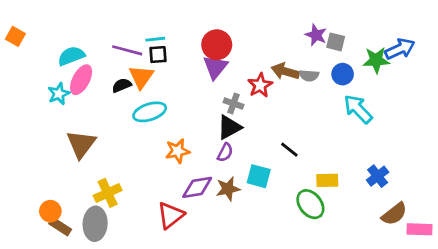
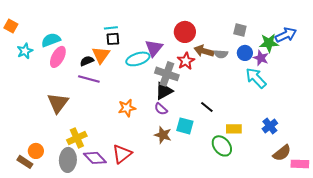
purple star: (316, 35) -> (261, 58), moved
red circle: (217, 45) -> (185, 32), moved
purple line: (127, 50) -> (89, 79), moved
cyan star: (59, 94) -> (25, 51), moved
gray cross: (234, 103) -> (167, 74), size x1.6
cyan ellipse: (150, 112) -> (138, 59), moved
purple semicircle: (225, 152) -> (161, 109), turned 104
purple diamond: (197, 187) -> (95, 158), moved, turned 55
brown star: (228, 189) -> (163, 135), turned 30
brown rectangle: (60, 227) -> (25, 162), moved

